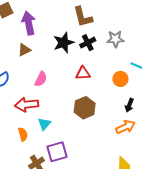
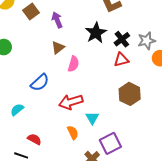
purple arrow: (29, 23) -> (57, 20), size x0.7
gray star: (115, 39) -> (147, 41), moved
black cross: (88, 43) -> (122, 39), moved
pink semicircle: (41, 79) -> (73, 64), moved

